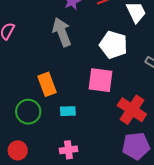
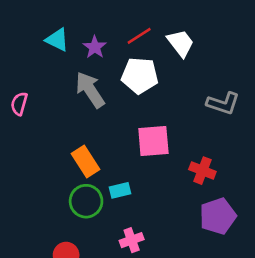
white pentagon: (113, 45) -> (140, 76), moved
red cross: (132, 110) -> (202, 171), size x0.7
green circle: (28, 112) -> (86, 201), moved

